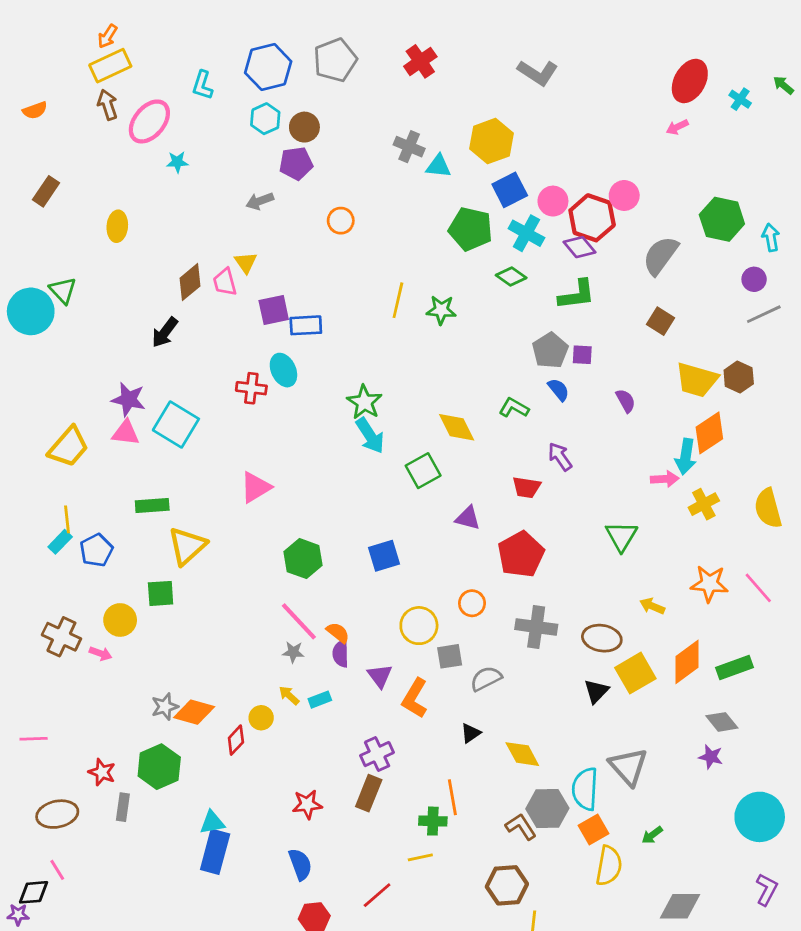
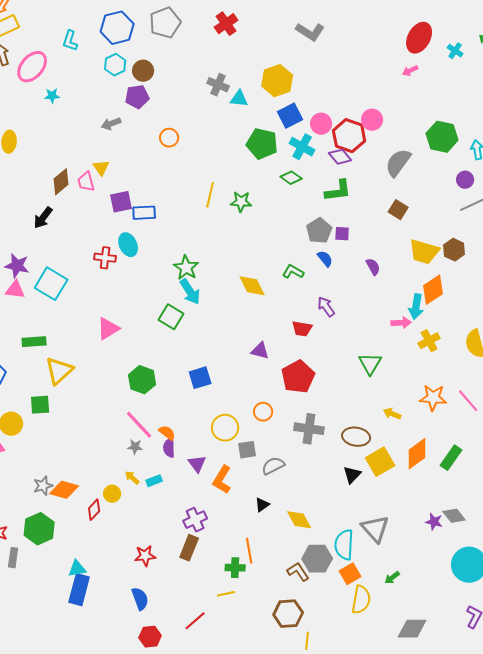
green square: (423, 471) -> (171, 317), moved, turned -30
green rectangle: (735, 667) -> (451, 458), turned -35
gray diamond: (722, 722) -> (454, 516), moved

